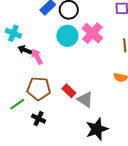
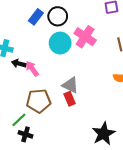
red rectangle: (69, 91) -> (70, 99), turned 32
gray triangle: (85, 99) -> (70, 85), moved
black cross: (39, 119) -> (26, 134), moved

